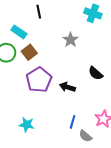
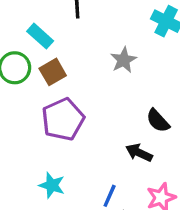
black arrow: (67, 87) -> (139, 153), moved
cyan star: (27, 125) -> (52, 185), moved

